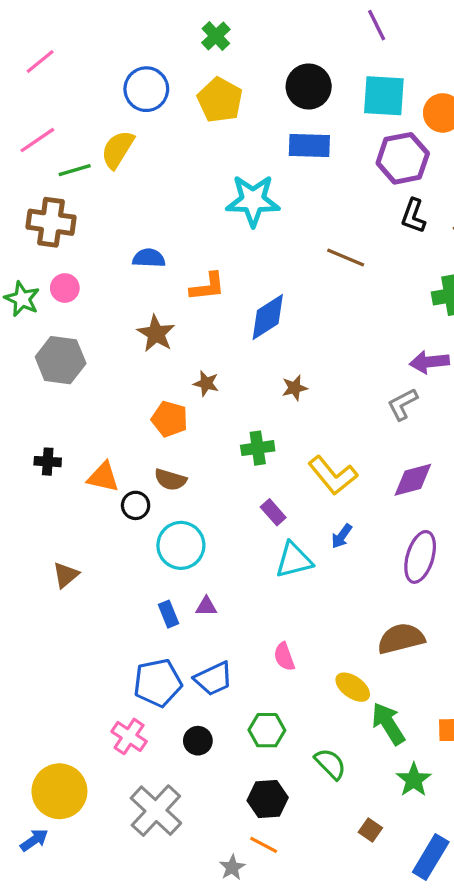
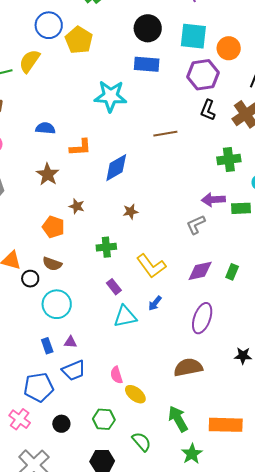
yellow pentagon: (220, 100) -> (79, 40), moved
brown line: (346, 258) -> (165, 134), turned -35
blue trapezoid: (213, 679) -> (74, 370), moved
yellow ellipse: (353, 687) -> (135, 394), moved

